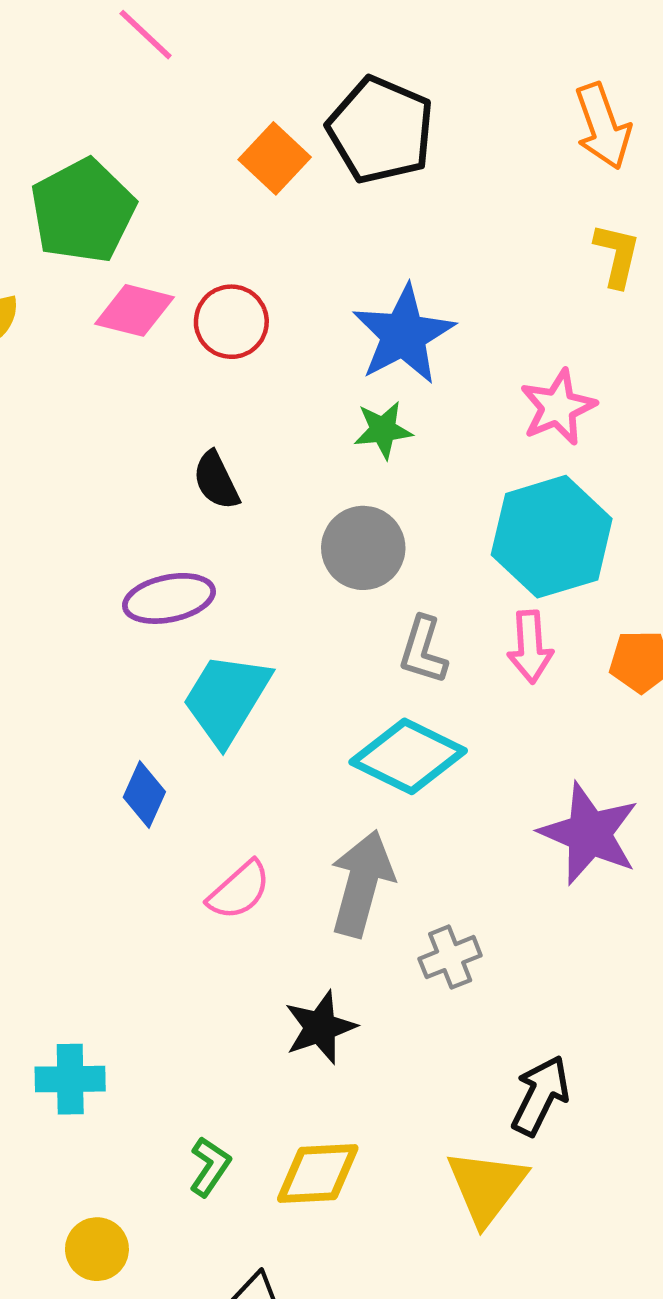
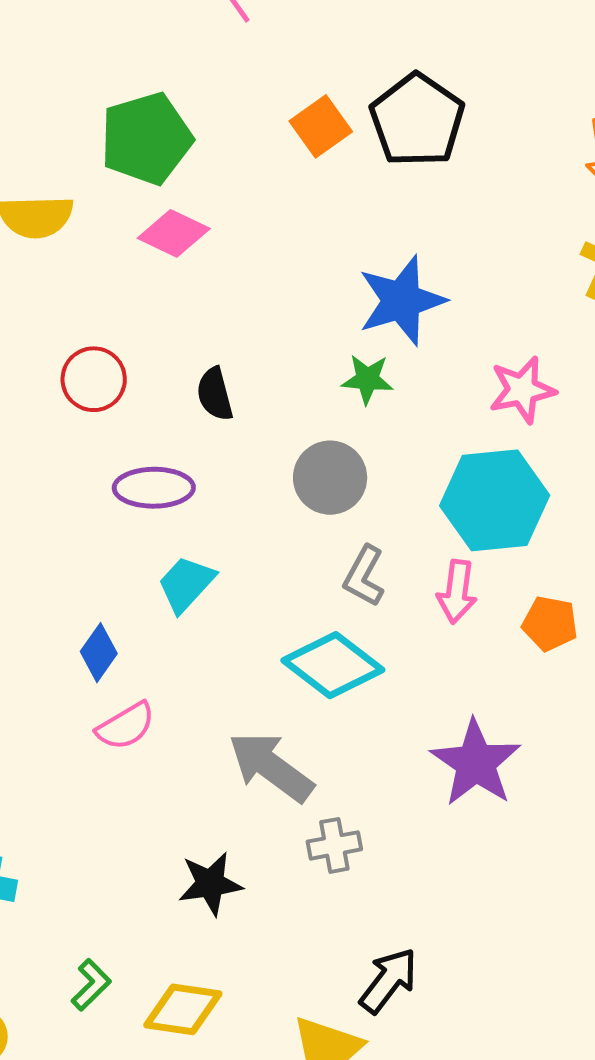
red circle: (231, 322) -> (94, 379), moved
cyan trapezoid: (226, 699) -> (186, 584), size x0.7
gray arrow: (362, 883) -> (271, 767), turned -80
pink semicircle: (239, 890) -> (126, 726), moved

